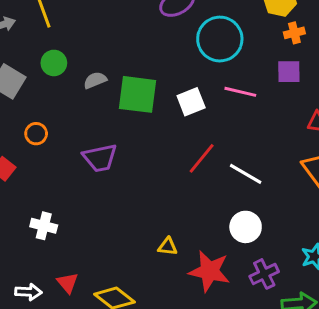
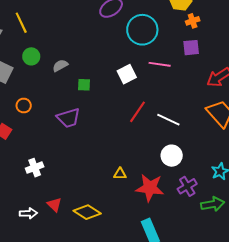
green square: (137, 94) -> (84, 85), moved, size x0.5
white cross: (44, 226) -> (35, 168), turned -30

